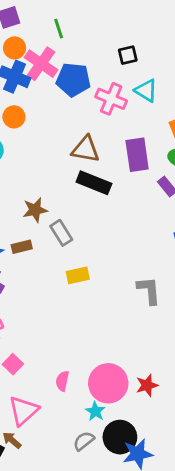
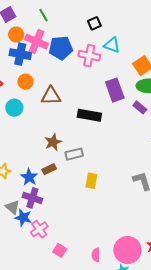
brown triangle: (86, 149) -> (51, 96), moved
gray rectangle: (61, 233) -> (74, 154), turned -60
yellow rectangle: (78, 275) -> (91, 181), turned -56

